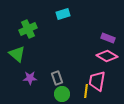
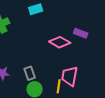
pink diamond: (107, 56) -> (60, 42), moved

